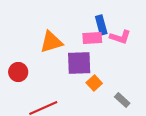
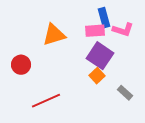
purple square: (79, 63) -> (100, 56), moved, turned 36

